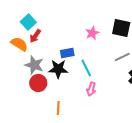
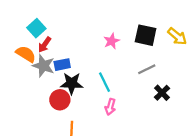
blue rectangle: (67, 53) -> (62, 65), moved
gray star: (34, 65) -> (43, 66), moved
red circle: (38, 83) -> (60, 100), moved

